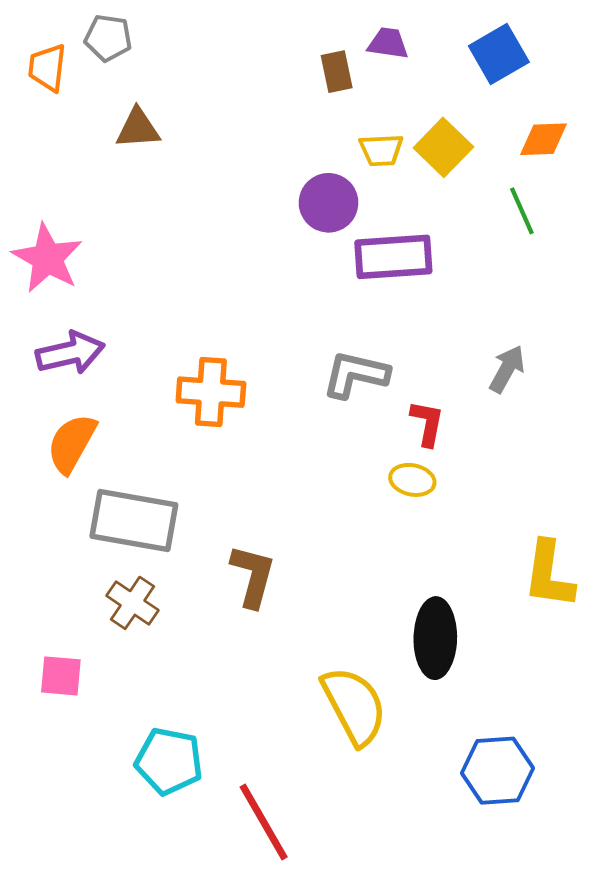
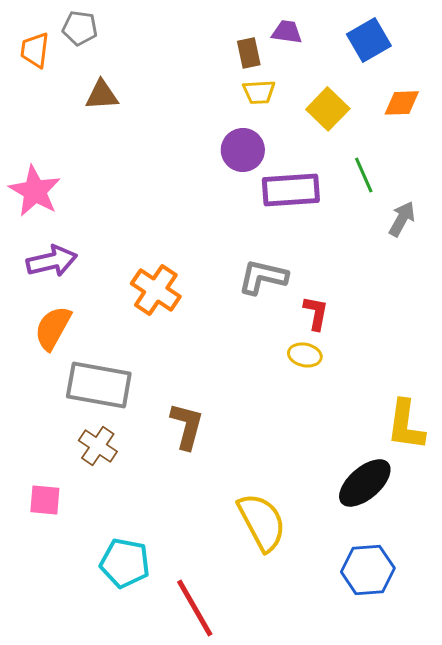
yellow trapezoid: (381, 150) -> (259, 92), moved
green line: (522, 211) -> (364, 175), moved
gray arrow: (507, 369) -> (402, 219), moved
orange cross: (211, 392) -> (156, 290), turned 30
black ellipse: (435, 638) -> (365, 483), moved, turned 48

